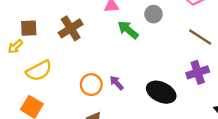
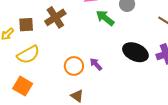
brown square: (29, 28) -> (26, 25), moved
black ellipse: (161, 92) -> (135, 52), moved

